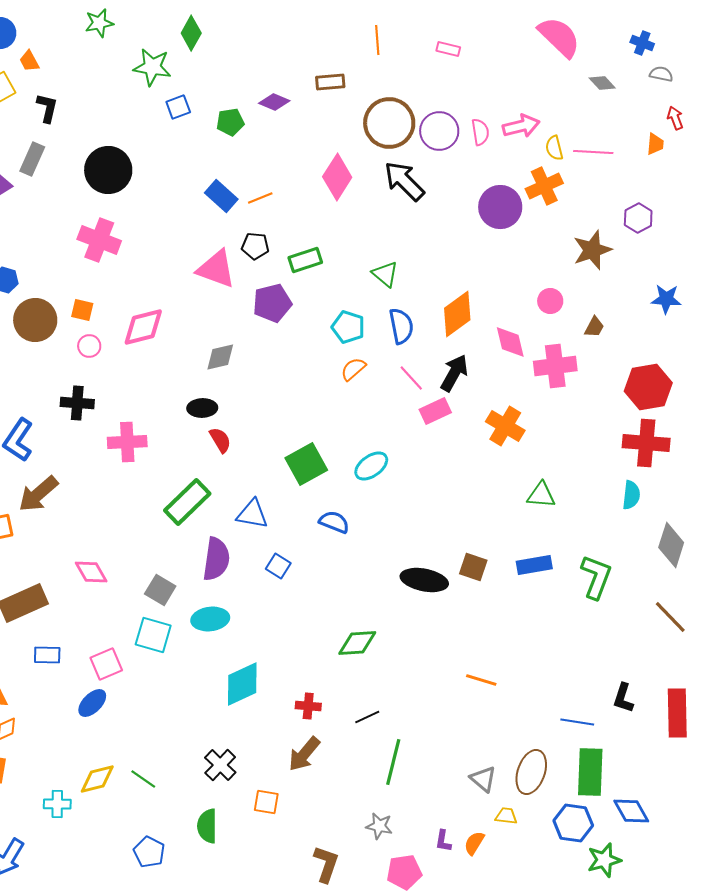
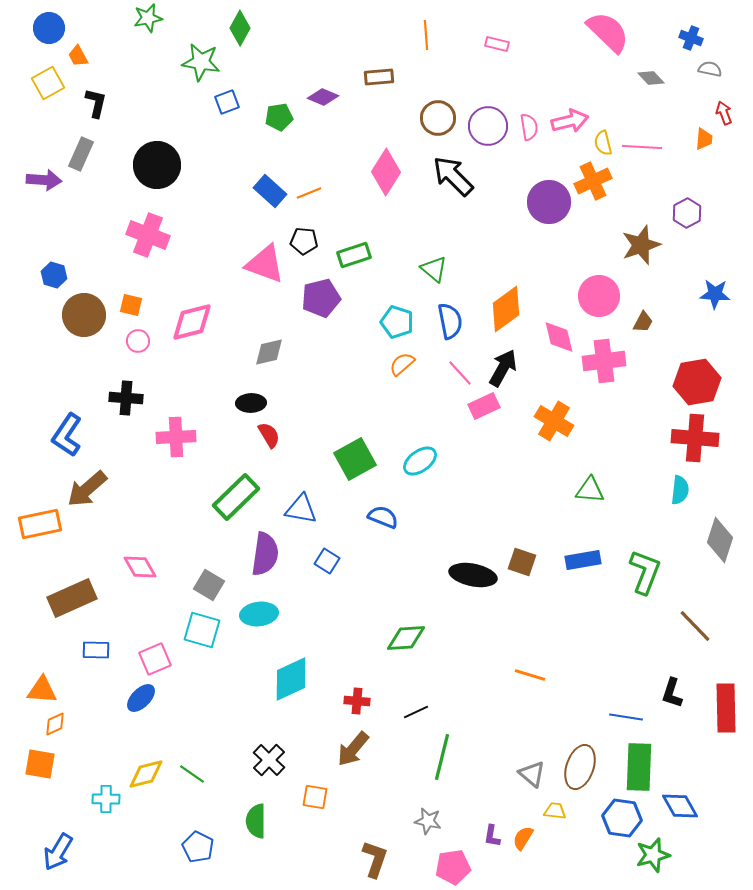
brown circle: (389, 123) -> (438, 118), size x0.7
pink circle: (550, 301) -> (599, 296), size x1.6
brown line: (670, 617) -> (695, 626), moved

